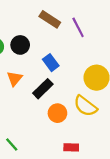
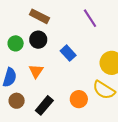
brown rectangle: (50, 19) -> (39, 16), moved
black rectangle: (43, 89) -> (44, 105), moved

